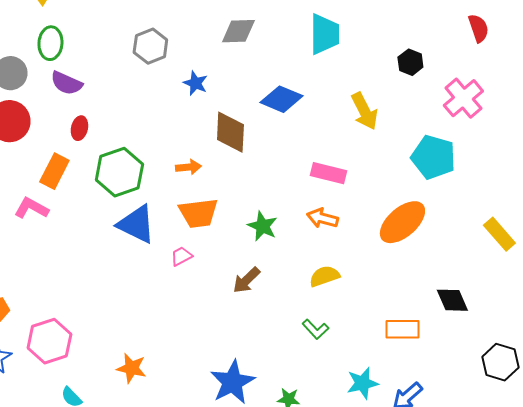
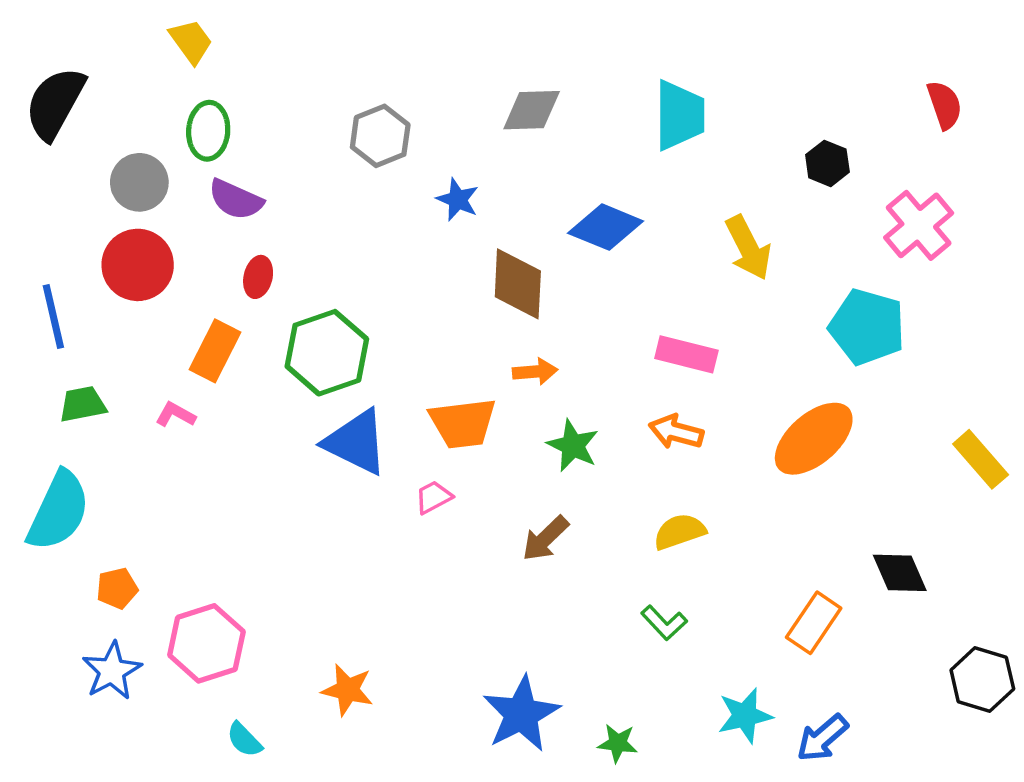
orange arrow: (188, 167) -> (535, 372), moved
pink L-shape: (31, 208) -> (175, 415), size x0.7
orange rectangle: (402, 329) -> (814, 623), turned -56

